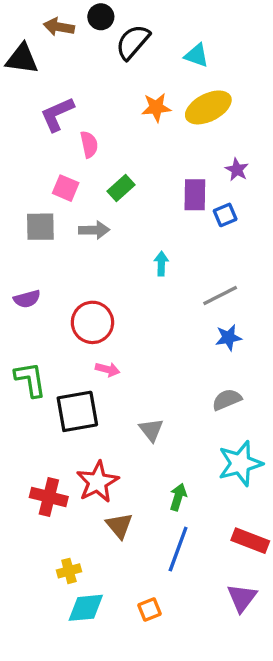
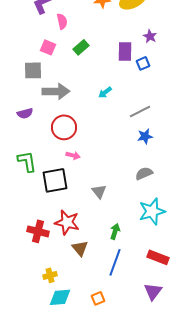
gray arrow: (94, 230) -> (56, 91), moved, size x1.5
cyan arrow: (161, 264) -> (105, 92), turned -128
red star: (97, 482) -> (67, 222), turned -30

